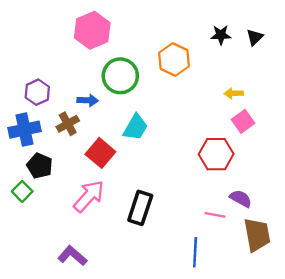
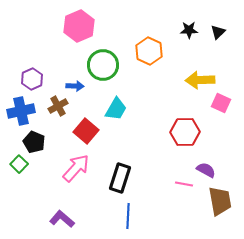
yellow arrow: (234, 93) -> (200, 80), size x1.8
pink square: (243, 121) -> (221, 103), moved, turned -30
blue line: (195, 252) -> (128, 216), moved

